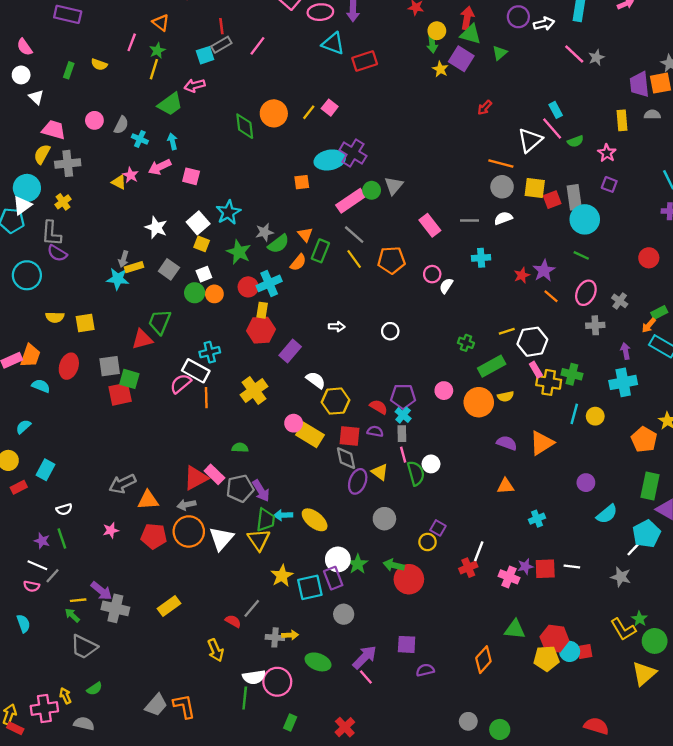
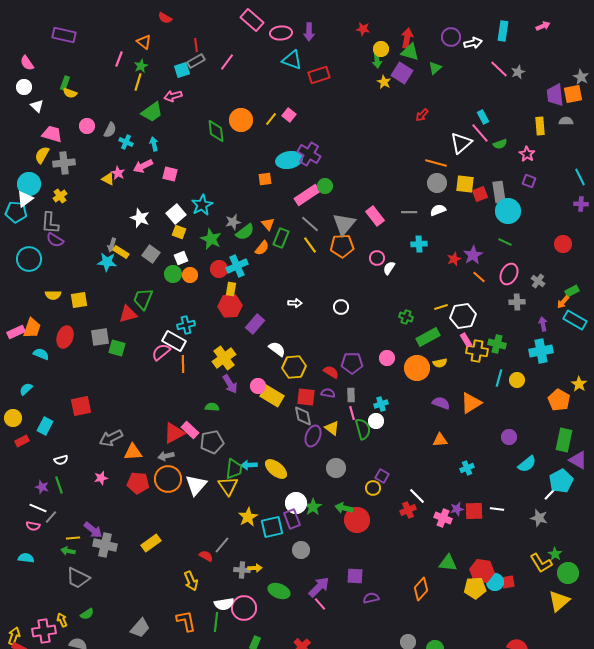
yellow semicircle: (99, 64) -> (70, 93), moved
gray triangle: (394, 186) -> (344, 224), moved, size x1.4
yellow rectangle: (134, 267) -> (121, 252), turned 49
red square: (120, 394) -> (81, 406), moved
cyan cross: (403, 415) -> (381, 404), moved, turned 32
purple arrow: (261, 491) -> (230, 384), moved
white line: (479, 551) -> (417, 496), turned -66
green arrow: (72, 615) -> (68, 551), turned -32
cyan semicircle: (23, 623) -> (26, 558), turned -63
orange L-shape: (184, 706) -> (186, 621), moved

